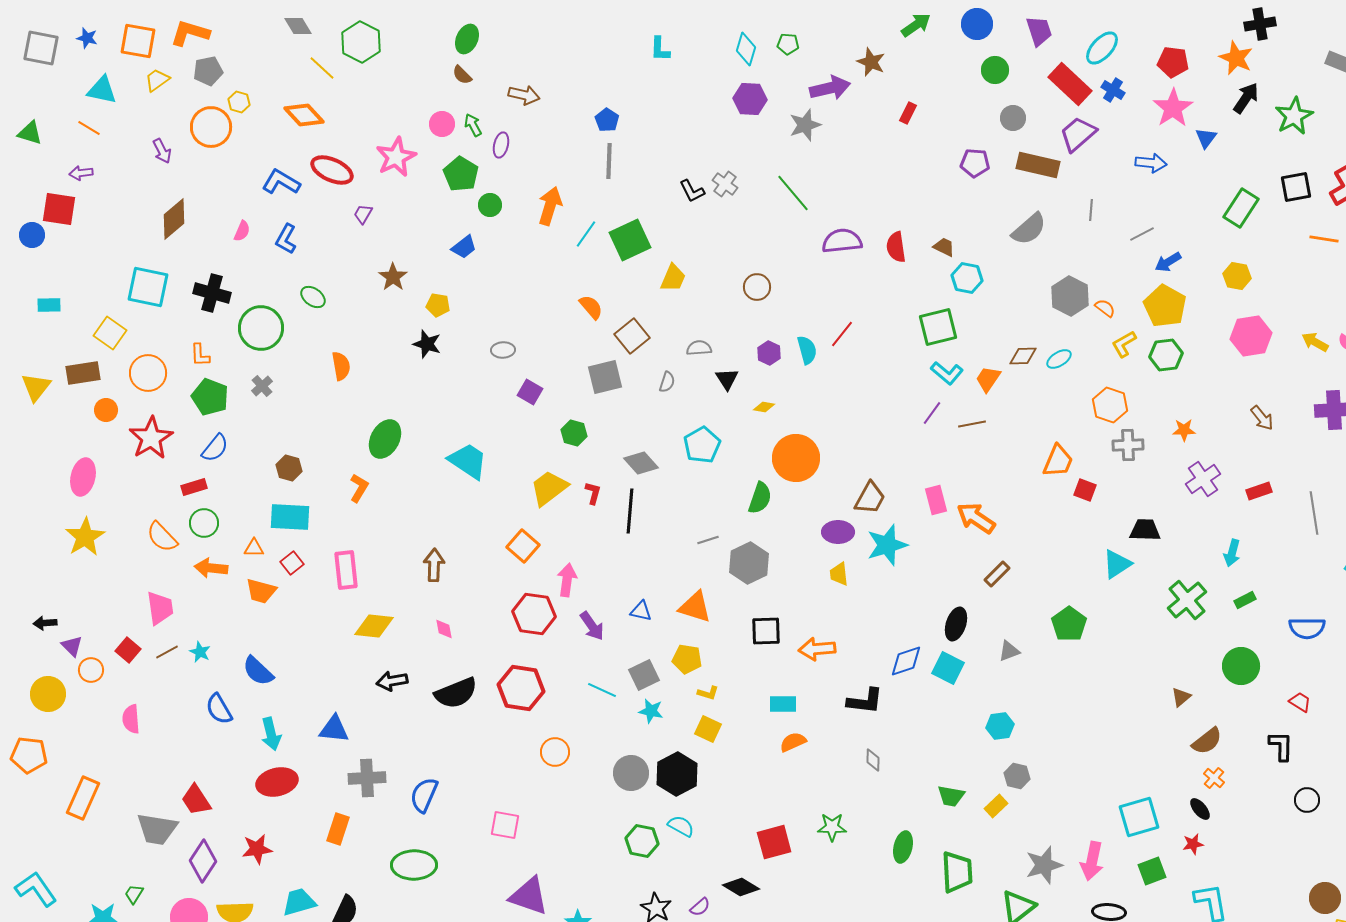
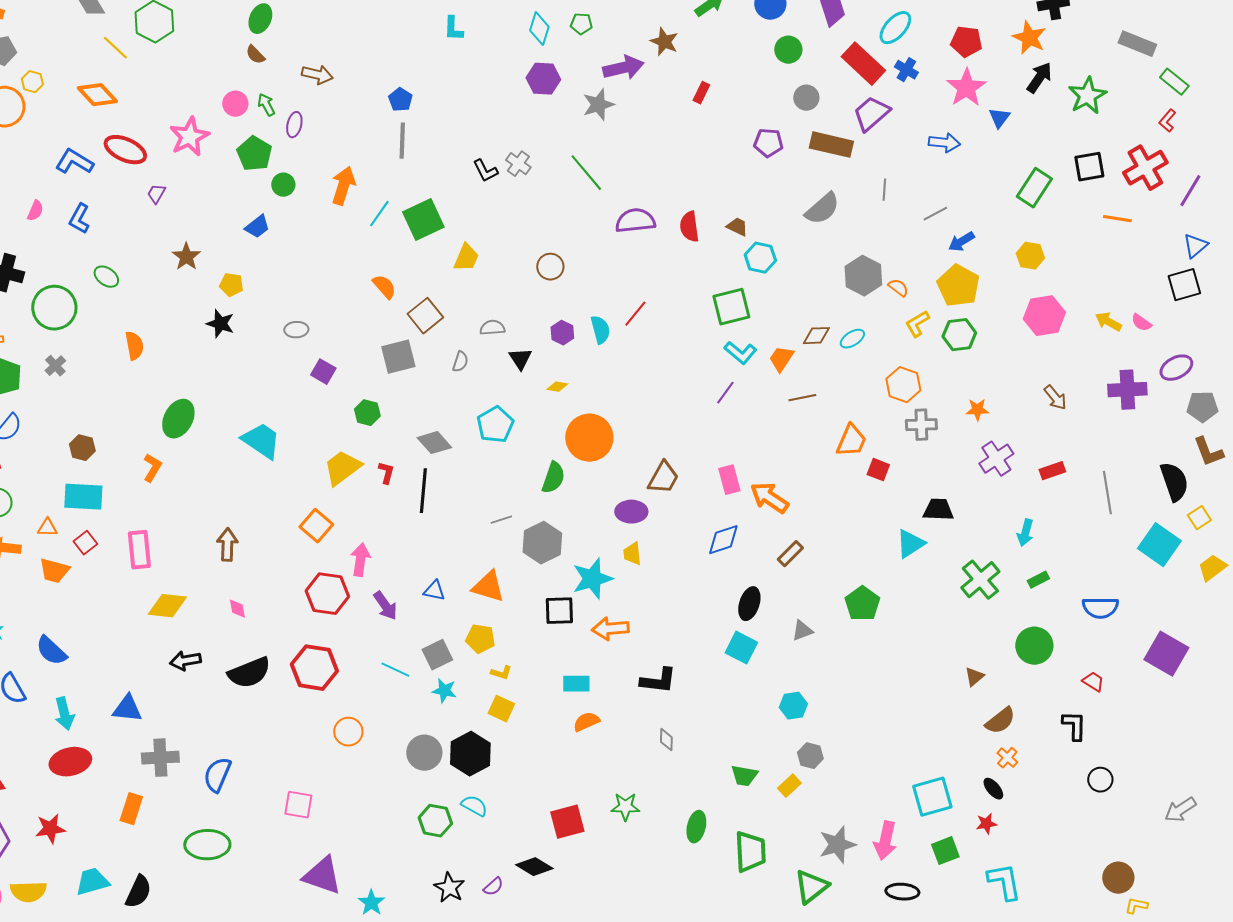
brown line: (972, 424) -> (802, 398), moved
cyan star: (887, 545) -> (592, 579), moved
blue diamond: (906, 661) -> (723, 540), moved

